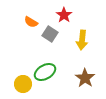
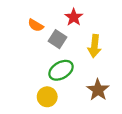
green ellipse: (45, 72) -> (61, 70), moved
yellow circle: (23, 84) -> (47, 97), moved

